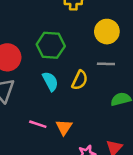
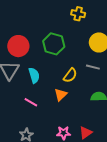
cyan semicircle: (50, 81) -> (34, 75), moved
orange triangle: (64, 127) -> (61, 95), moved

